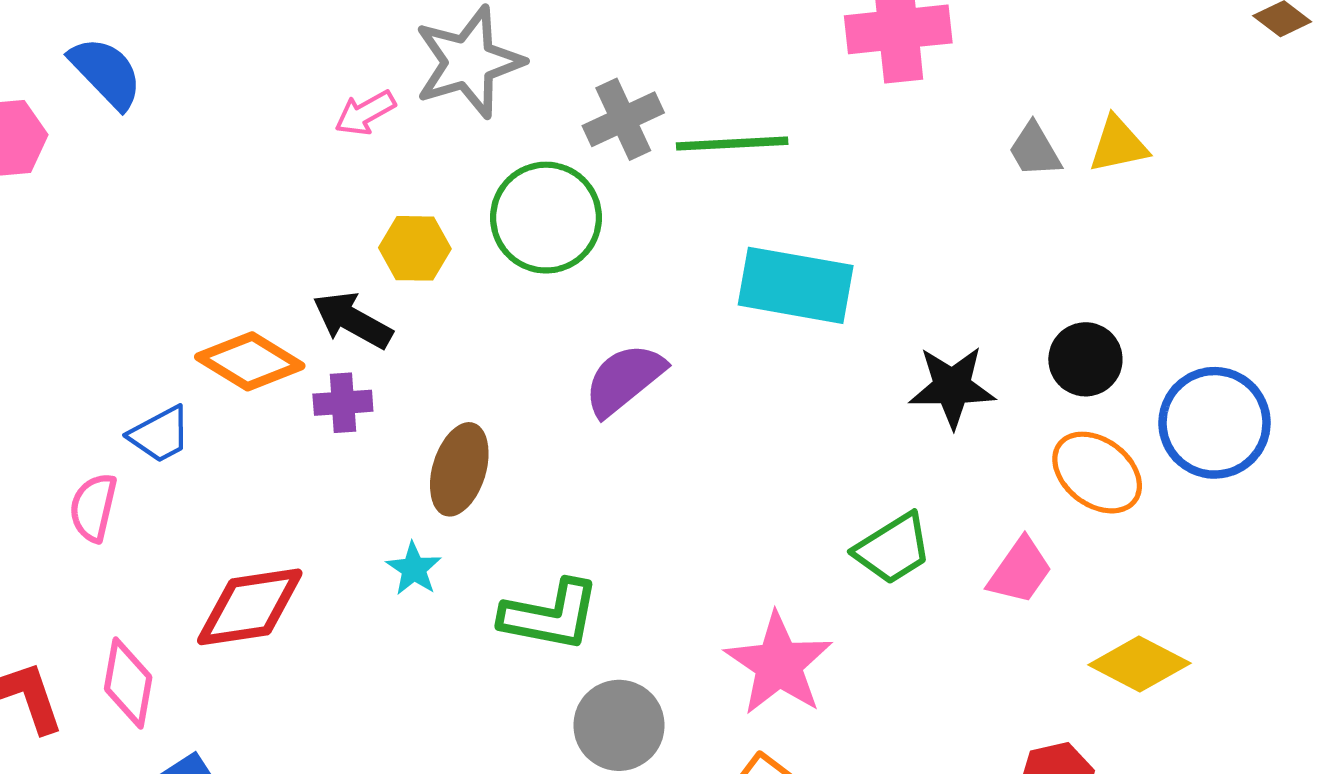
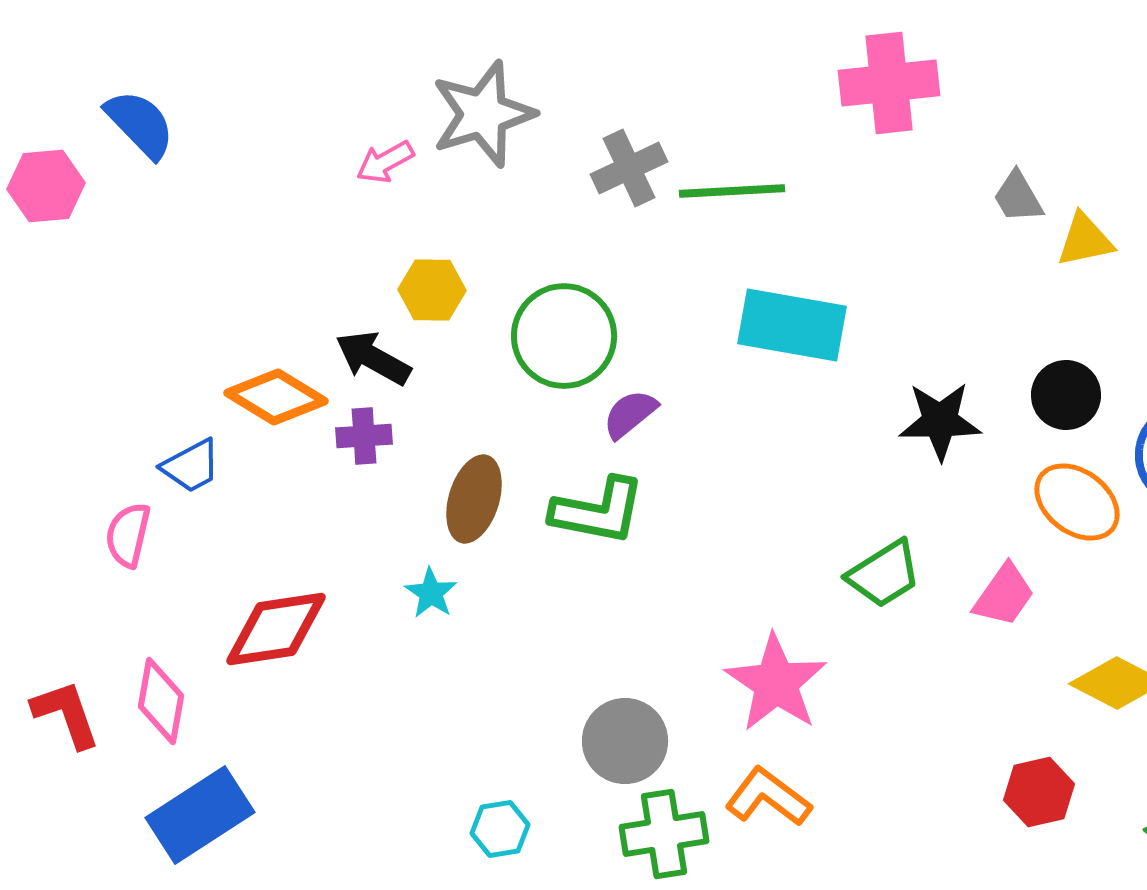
yellow triangle: (1118, 145) -> (1085, 240), moved
green circle: (546, 218) -> (564, 336), moved
purple semicircle: (624, 379) -> (630, 414), size x0.7
green L-shape: (550, 615) -> (598, 511), moved

